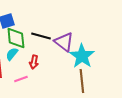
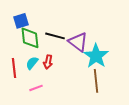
cyan semicircle: (12, 54) -> (32, 63), moved
pink line: (21, 79) -> (36, 88), moved

